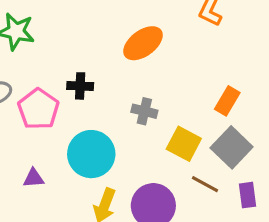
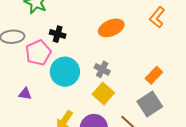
black cross: (80, 86) -> (58, 34), moved
yellow square: (184, 144) -> (103, 94), moved
cyan circle: (91, 154) -> (65, 72), moved

